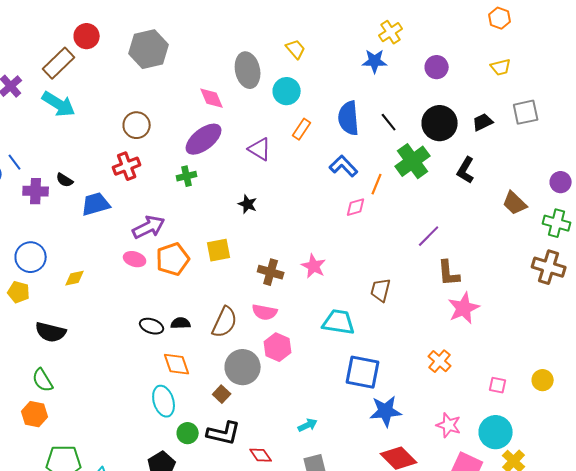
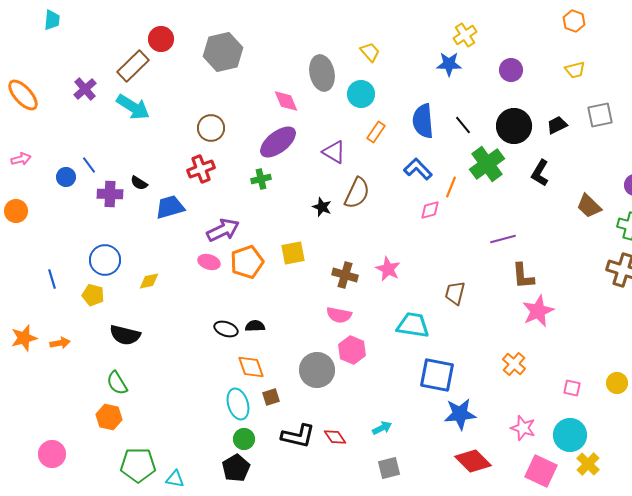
purple line: (429, 236) -> (503, 239), turned 30
brown semicircle: (225, 322) -> (357, 193), moved
brown square: (222, 394) -> (271, 397), moved, turned 30
green circle: (188, 433) -> (244, 439), moved
red diamond: (261, 455) -> (335, 437), moved

